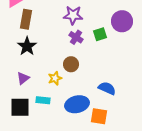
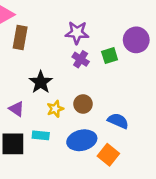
black star: (27, 46) -> (41, 82), moved
brown circle: (71, 64) -> (83, 104), moved
purple triangle: (23, 78) -> (17, 109), turned -48
orange square: (99, 116) -> (108, 155), turned 30

